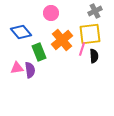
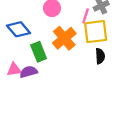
pink line: (82, 49) -> (86, 16), moved
purple semicircle: (30, 70) -> (29, 72), turned -98

